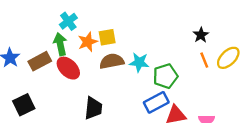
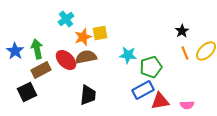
green arrow: (60, 44) -> (37, 49), moved
brown rectangle: (40, 61) -> (41, 70), moved
brown semicircle: (112, 61) -> (86, 57), moved

